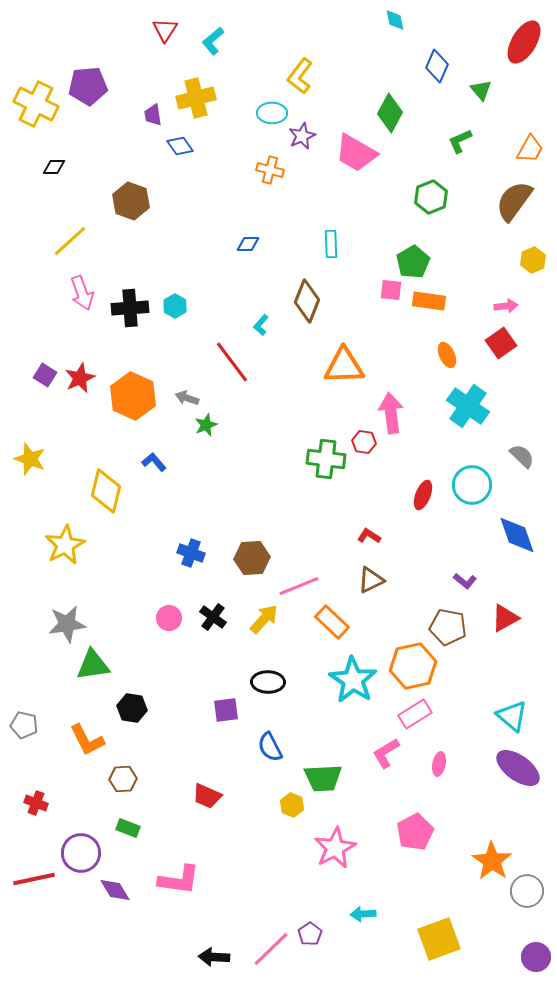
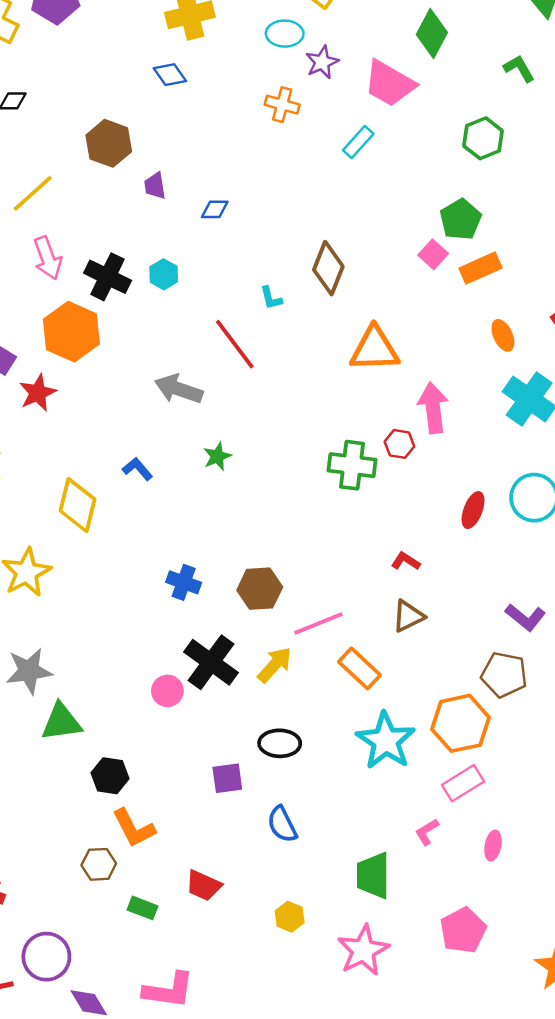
purple trapezoid: (153, 115) -> (155, 186), moved
green L-shape: (460, 141) -> (519, 68), turned 84
blue diamond: (248, 244) -> (215, 209), moved
cyan rectangle: (331, 244) -> (358, 142), moved, turned 44
pink square: (391, 290) -> (433, 254), turned 35
orange rectangle: (429, 301) -> (481, 268), turned -32
black cross: (130, 308) -> (108, 277), turned 30
cyan L-shape: (261, 325) -> (271, 298), turned -55
red star: (80, 378) -> (38, 393), moved
orange hexagon: (133, 396) -> (71, 332), moved
gray arrow: (187, 398) -> (179, 389), size x1.6
green star: (206, 425) -> (217, 456), moved
purple L-shape: (465, 581) -> (525, 617), size x1.4
black cross: (213, 617) -> (211, 662), size x1.6
pink circle: (169, 618) -> (167, 691), moved
orange L-shape: (87, 740) -> (134, 828), moved
pink L-shape: (386, 753) -> (427, 832), size x0.7
green trapezoid: (323, 778) -> (373, 876), moved, turned 93
yellow hexagon: (292, 805) -> (290, 917), moved
green rectangle: (128, 828) -> (142, 908), moved

